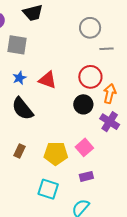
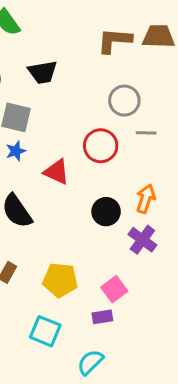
red circle: (90, 77) -> (101, 146), moved
blue star: (19, 78) -> (16, 151), moved
pink square: (84, 147) -> (114, 289), moved

